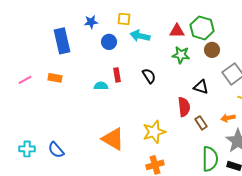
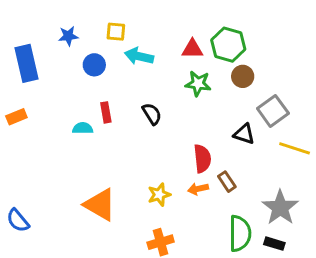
orange rectangle: (55, 78) -> (16, 117), turned -32
black triangle: (201, 87) -> (244, 134), moved
orange arrow: (228, 118) -> (198, 189), moved
yellow star: (154, 132) -> (159, 195), size x0.7

